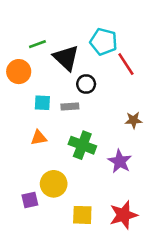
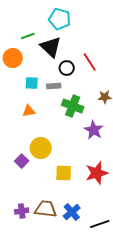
cyan pentagon: (104, 42) -> (60, 19), moved
red line: (126, 64) -> (90, 62), moved
green cross: (82, 145) -> (73, 106), moved
purple square: (30, 200) -> (22, 161), turned -32

